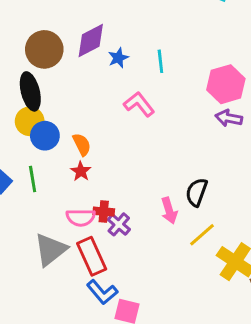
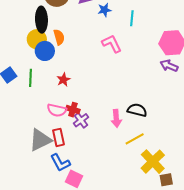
orange semicircle: (82, 144) -> (59, 37), moved
black semicircle: (197, 192) -> (137, 110), turned 72
gray triangle: (51, 250) -> (40, 140), moved
red rectangle: (92, 256) -> (58, 137), size x0.7

